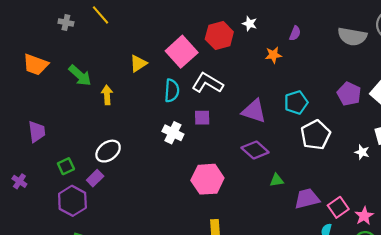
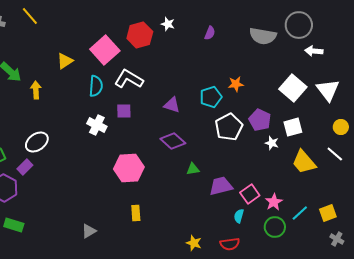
orange star: (273, 55) -> (236, 84), moved
purple pentagon: (349, 94) -> (260, 120), moved
purple triangle: (254, 111) -> (172, 105), size x0.7

